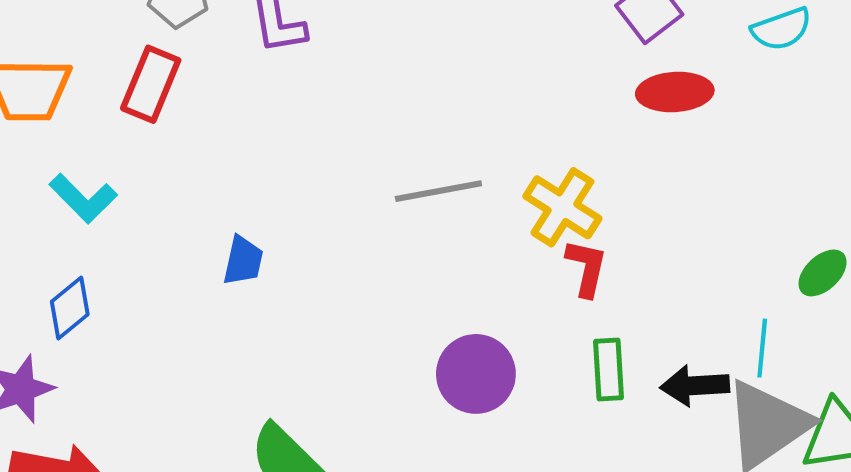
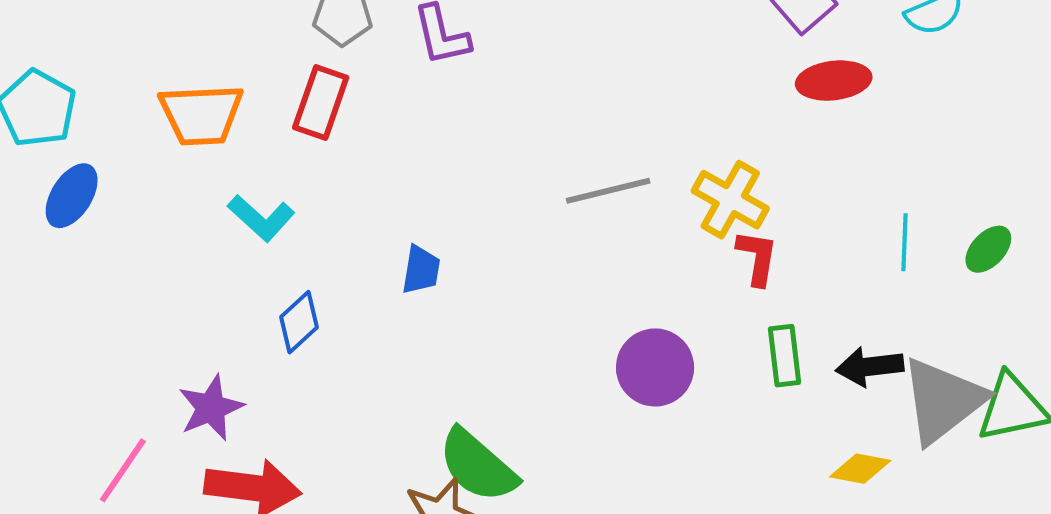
blue diamond: (70, 308) -> (299, 322), moved
cyan line: (762, 348) -> (904, 242), moved

